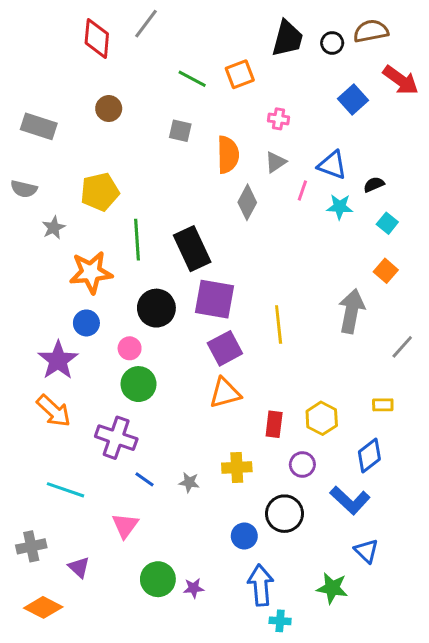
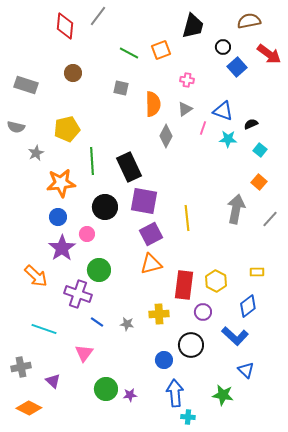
black circle: (332, 43) -> (223, 47), moved
gray line: (402, 347) -> (270, 219), moved
purple star: (58, 360) -> (62, 248), moved
green circle: (139, 384) -> (99, 270), moved
red rectangle: (274, 424) -> (184, 285), size x1.6

